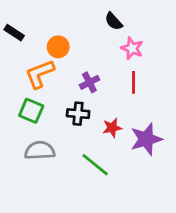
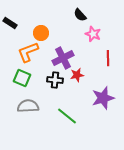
purple cross: (89, 82) -> (63, 58), size x1.5
red line: (133, 82) -> (108, 58), moved
red star: (112, 128) -> (77, 75), moved

